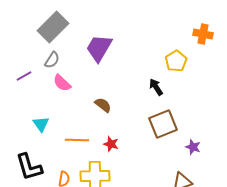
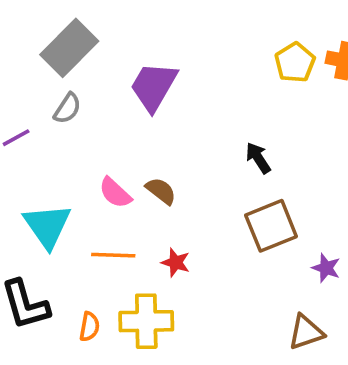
yellow pentagon: (176, 61) -> (295, 63), moved
pink semicircle: (62, 83) -> (115, 193), moved
cyan triangle: (41, 124) -> (47, 226), size x1.6

